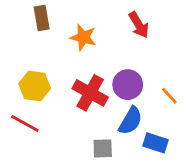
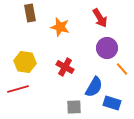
purple circle: (128, 85) -> (107, 48), moved
red cross: (90, 93) -> (65, 67), size x0.7
red line: (25, 123) -> (18, 89), turned -45

